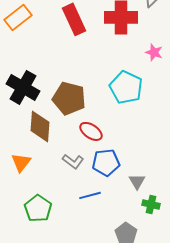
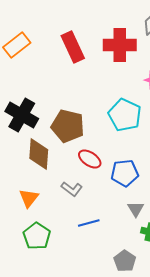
orange triangle: (21, 162) -> (29, 198), moved
blue pentagon: (106, 162) -> (125, 173), moved

